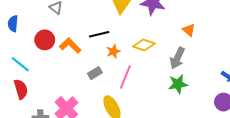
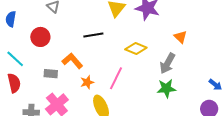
orange L-shape: (70, 46) -> (72, 61), moved
orange star: (113, 51) -> (87, 82), moved
gray rectangle: (95, 73) -> (51, 74), moved, turned 32

